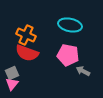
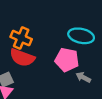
cyan ellipse: (70, 25) -> (81, 36), moved

